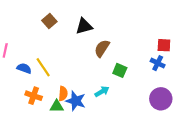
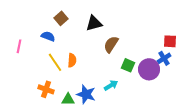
blue cross: (158, 63) -> (164, 58), turned 32
blue semicircle: (24, 68) -> (48, 36), moved
orange semicircle: (63, 94) -> (72, 60), moved
purple circle: (161, 99) -> (149, 69), moved

